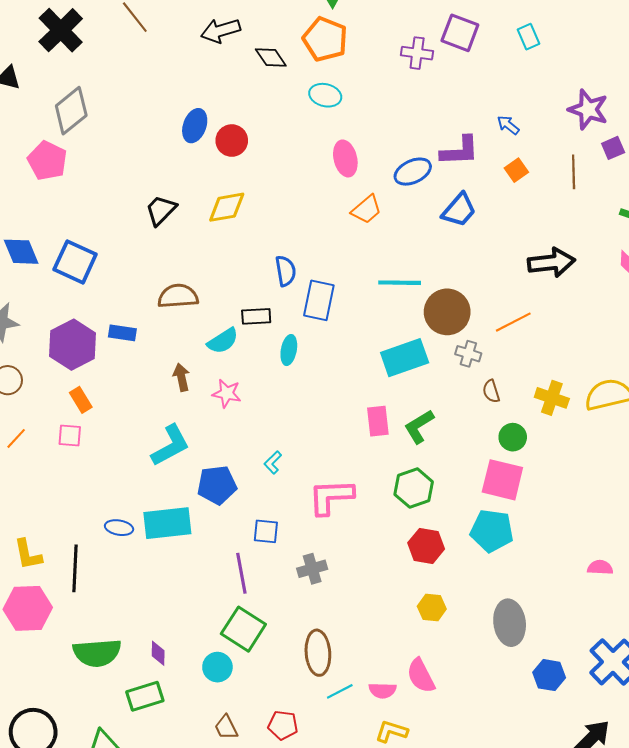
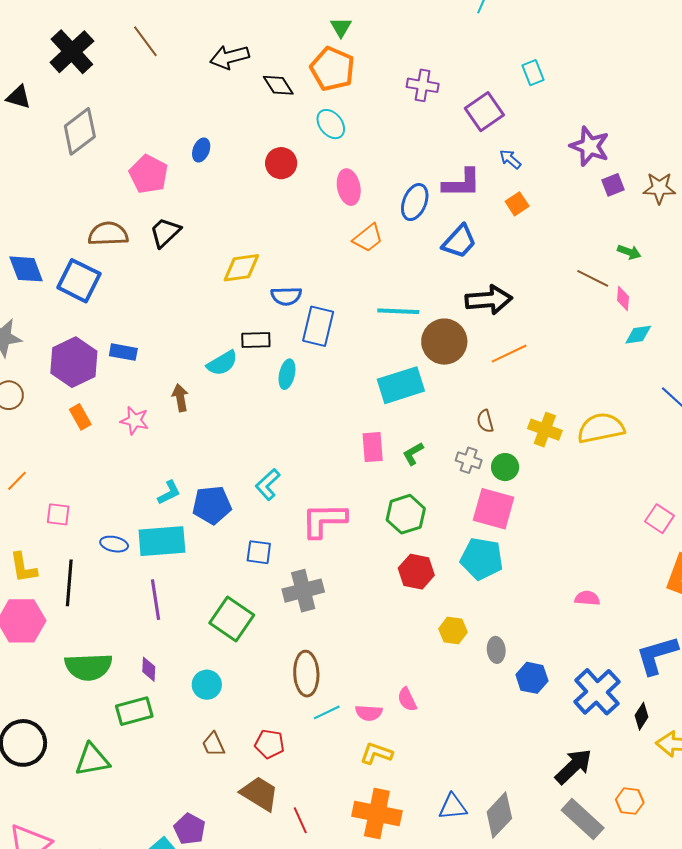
purple square: (460, 33) -> (484, 112), moved, turned 33
cyan ellipse: (325, 95) -> (331, 124), turned 36
blue ellipse: (195, 126) -> (201, 150), size x0.7
red circle: (232, 141) -> (281, 163), moved
pink pentagon: (47, 161) -> (149, 174), moved
blue ellipse: (413, 172) -> (415, 202), turned -45
brown line: (574, 172) -> (593, 278), moved, turned -64
yellow diamond: (227, 207) -> (241, 268), moved
black arrow: (551, 263) -> (489, 300), moved
blue semicircle: (286, 271) -> (286, 296), turned 96
brown semicircle: (178, 296) -> (108, 234), moved
gray cross: (468, 354) -> (469, 460), moved
pink star: (227, 393) -> (135, 421), moved
green L-shape: (419, 426) -> (413, 454), size x0.7
pink square: (70, 435) -> (58, 514), moved
orange line: (16, 438) -> (17, 481), moved
cyan L-shape: (170, 445) -> (169, 493), moved, size x0.6
cyan L-shape: (273, 462) -> (268, 485), size x1.4
gray cross: (312, 569) -> (303, 591), size x1.4
purple line: (241, 573) -> (156, 600), moved
yellow hexagon: (432, 608) -> (453, 631), moved
gray ellipse: (510, 623) -> (496, 650), size x0.6
green square: (243, 629) -> (232, 619), moved
blue hexagon: (549, 675) -> (532, 678), moved
pink semicircle: (421, 676) -> (407, 699), size x0.7

